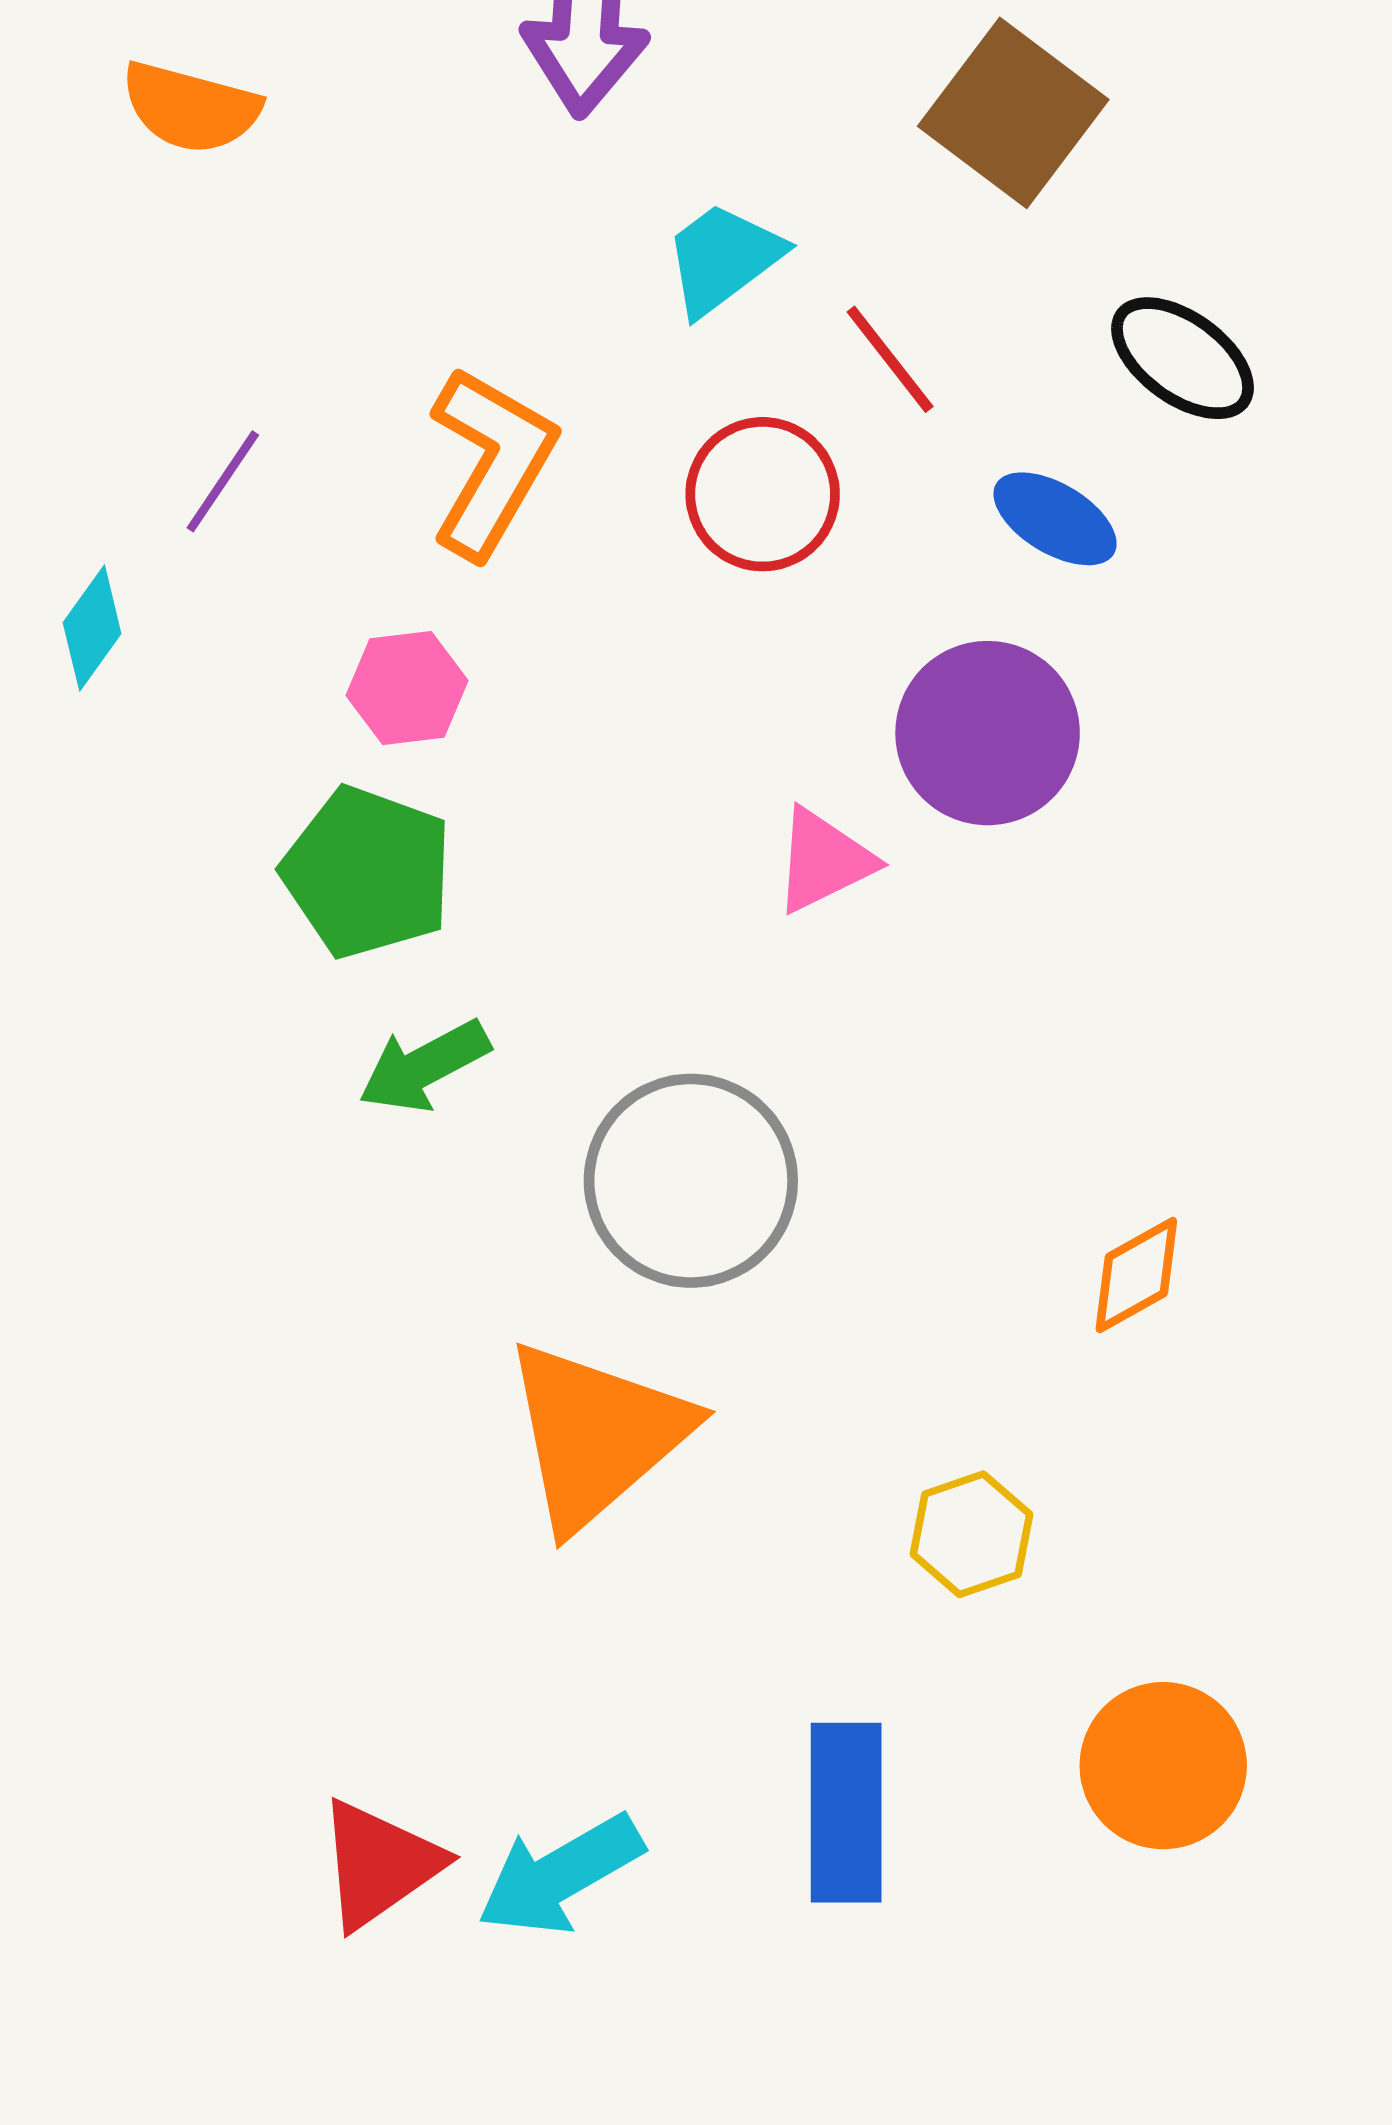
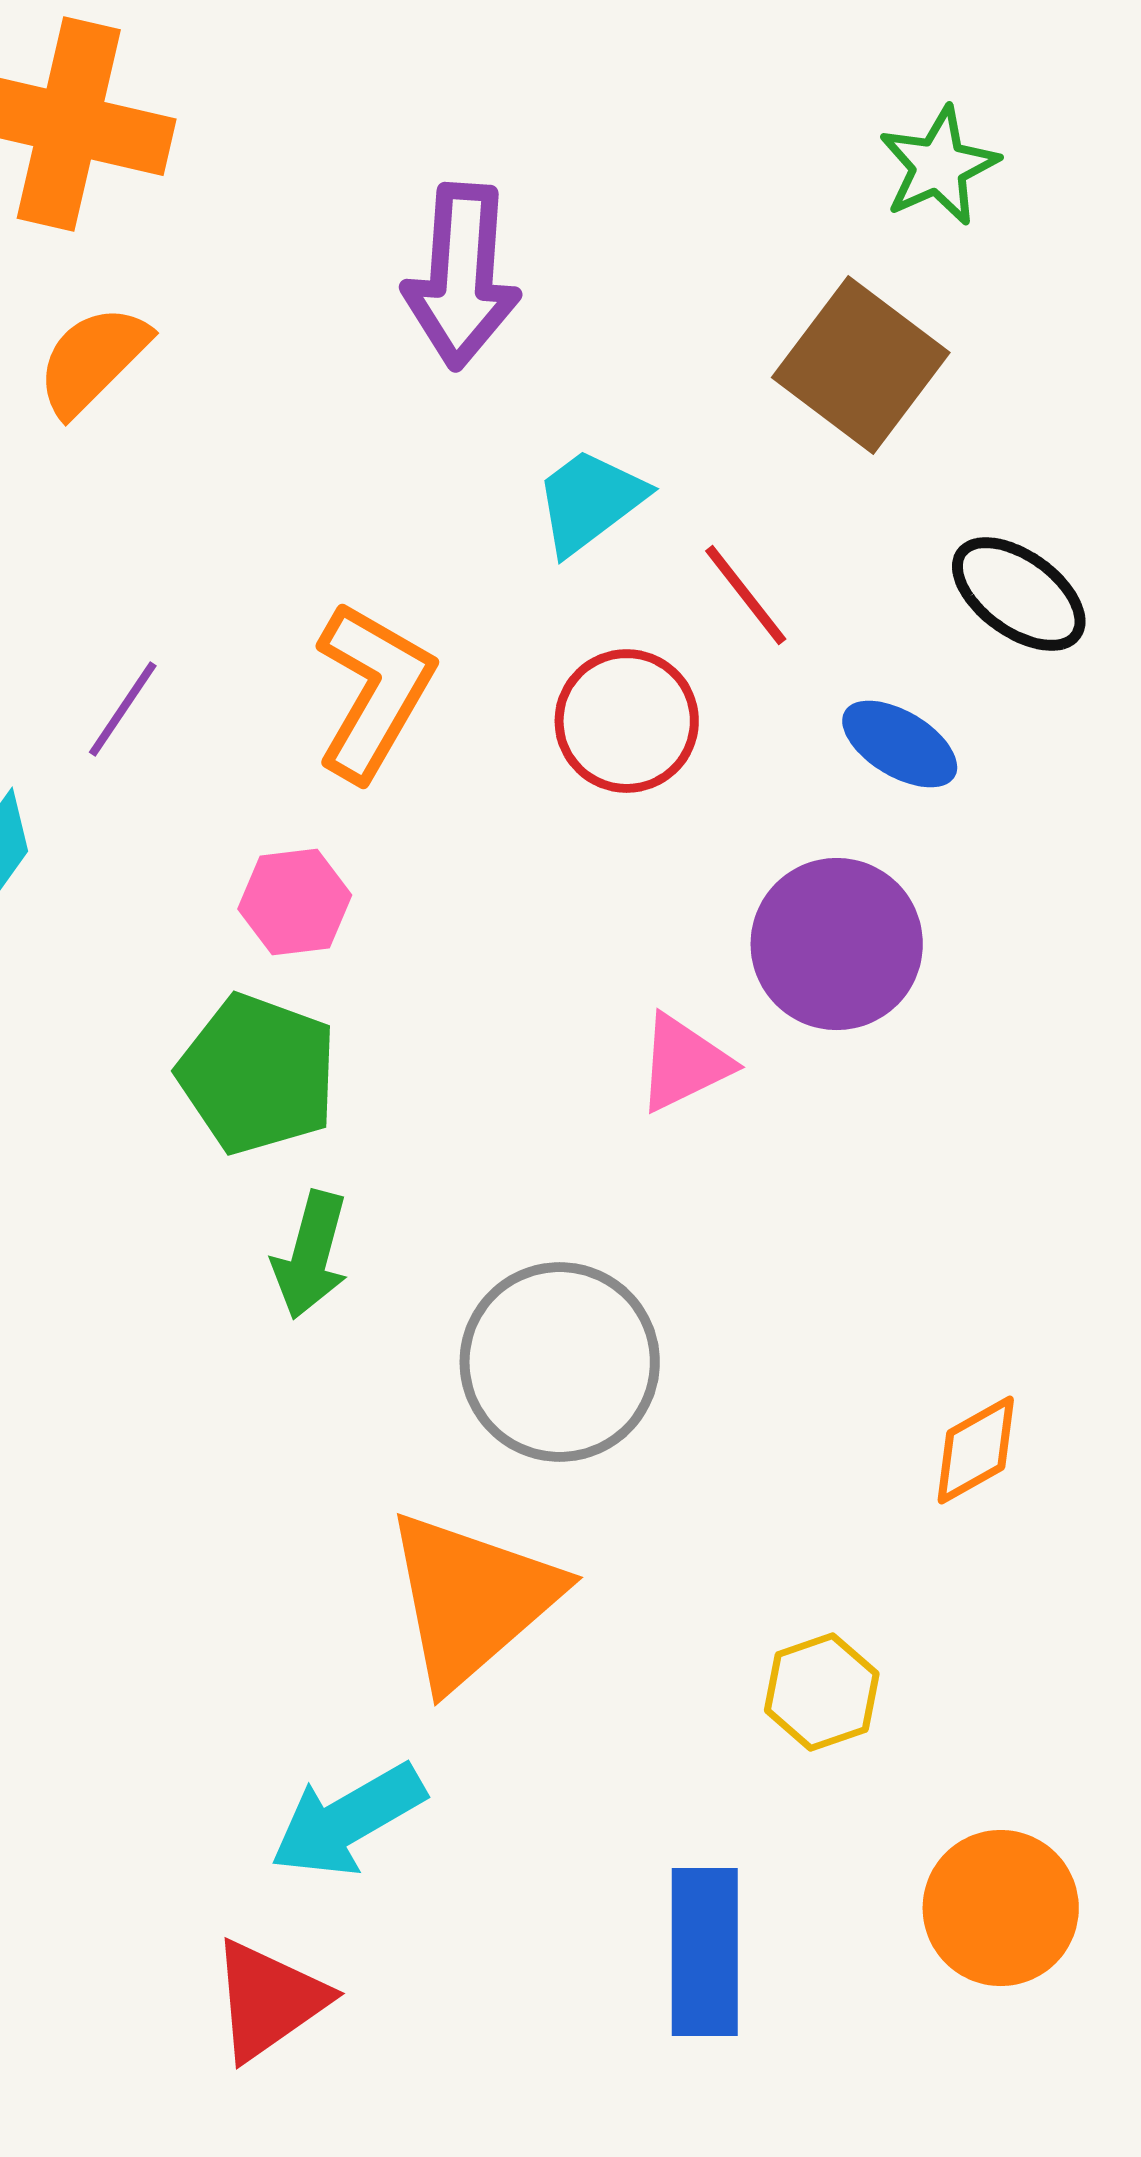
orange semicircle: (191, 108) -> (93, 360), turned 120
green arrow: (424, 1066) -> (311, 1255), turned -47
cyan arrow: (560, 1875) -> (348, 1820), moved

